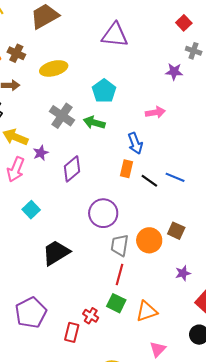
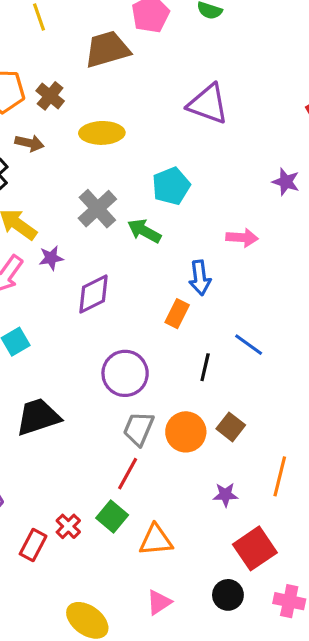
black line: (149, 181) -> (205, 367), moved, turned 54

